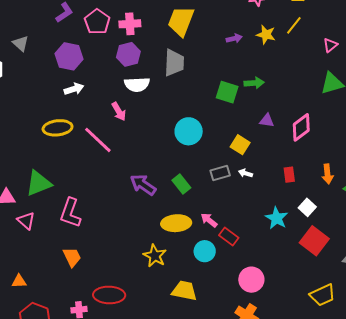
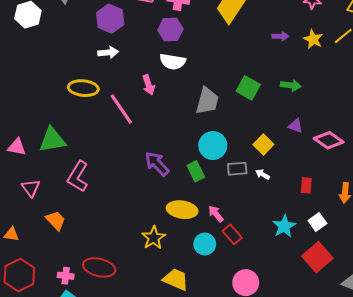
gray trapezoid: (174, 63) -> (207, 101), moved
green square: (227, 92) -> (248, 88), moved
pink diamond: (301, 127) -> (329, 140), turned 60
cyan circle: (189, 131) -> (213, 146), moved
pink triangle: (26, 221) -> (31, 188), moved
orange trapezoid: (72, 257) -> (56, 220), moved, turned -30

